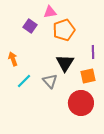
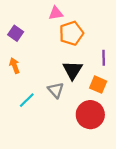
purple square: (30, 26) -> (16, 33), moved
orange square: (88, 76) -> (98, 85), turned 35
cyan line: (24, 81) -> (27, 100), moved

